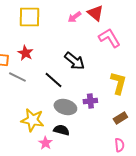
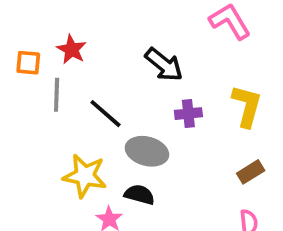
gray line: (17, 77) -> (57, 95), turned 66
black line: (53, 80) -> (106, 114), moved
purple cross: (90, 101) -> (188, 114), moved

